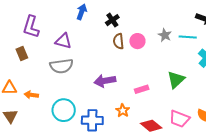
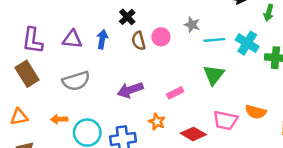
blue arrow: (82, 12) -> (102, 39), moved
cyan line: (188, 37) -> (214, 40), moved
purple triangle: (63, 41) -> (72, 39), moved
brown rectangle: (22, 53) -> (27, 74), size x1.5
orange arrow: (31, 95) -> (59, 119), moved

